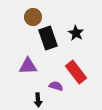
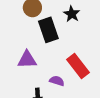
black star: (76, 33) -> (72, 14), moved

